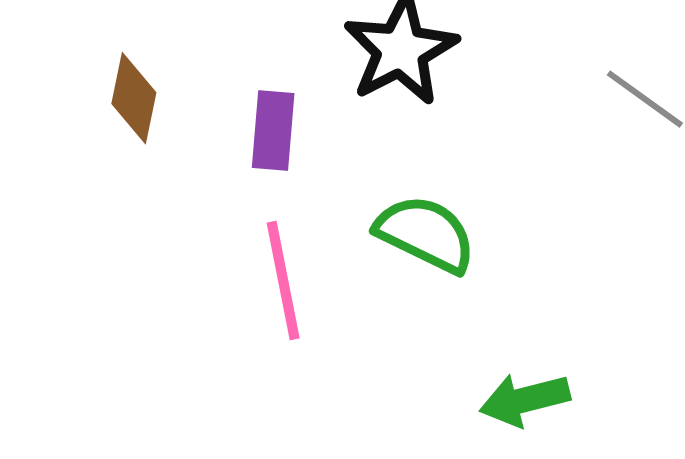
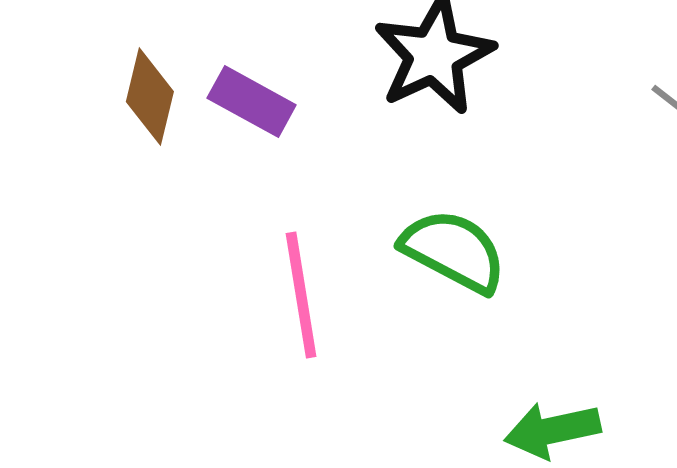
purple rectangle: (273, 130) -> (252, 102), moved, turned -68

